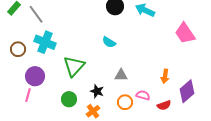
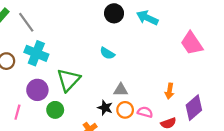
purple circle: (35, 76) -> (37, 90), moved
black star: (97, 91) -> (105, 108), moved
green circle: (69, 99) -> (55, 110), moved
orange circle: (125, 102) -> (125, 110), moved

